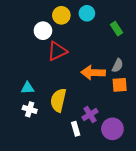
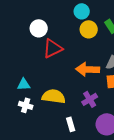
yellow circle: (61, 15) -> (89, 29), moved
yellow semicircle: (58, 100) -> (54, 96), turned 85
purple cross: (90, 115) -> (90, 99), moved

